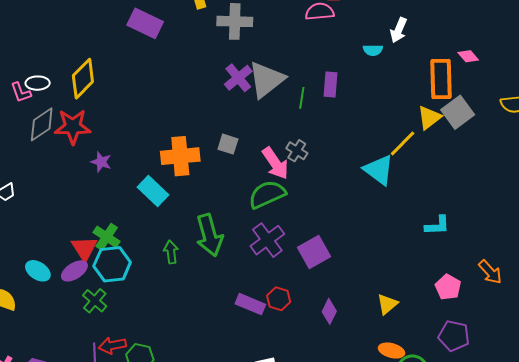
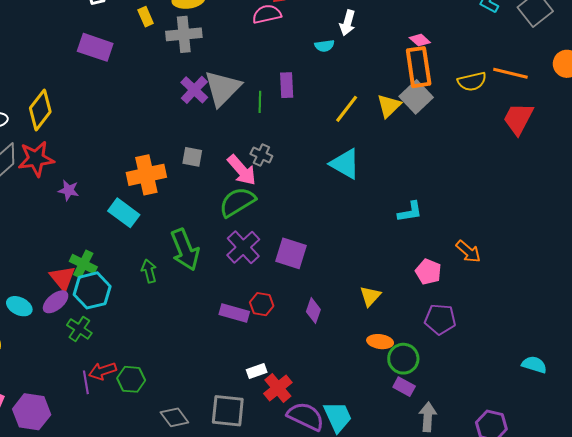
orange rectangle: (441, 79) -> (419, 67), moved
yellow line: (403, 143) -> (347, 109), moved
purple square: (314, 252) -> (291, 253), turned -36

